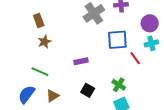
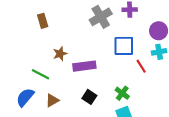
brown star: (44, 42) -> (60, 54), moved
purple rectangle: (81, 61) -> (84, 66), size x1.5

